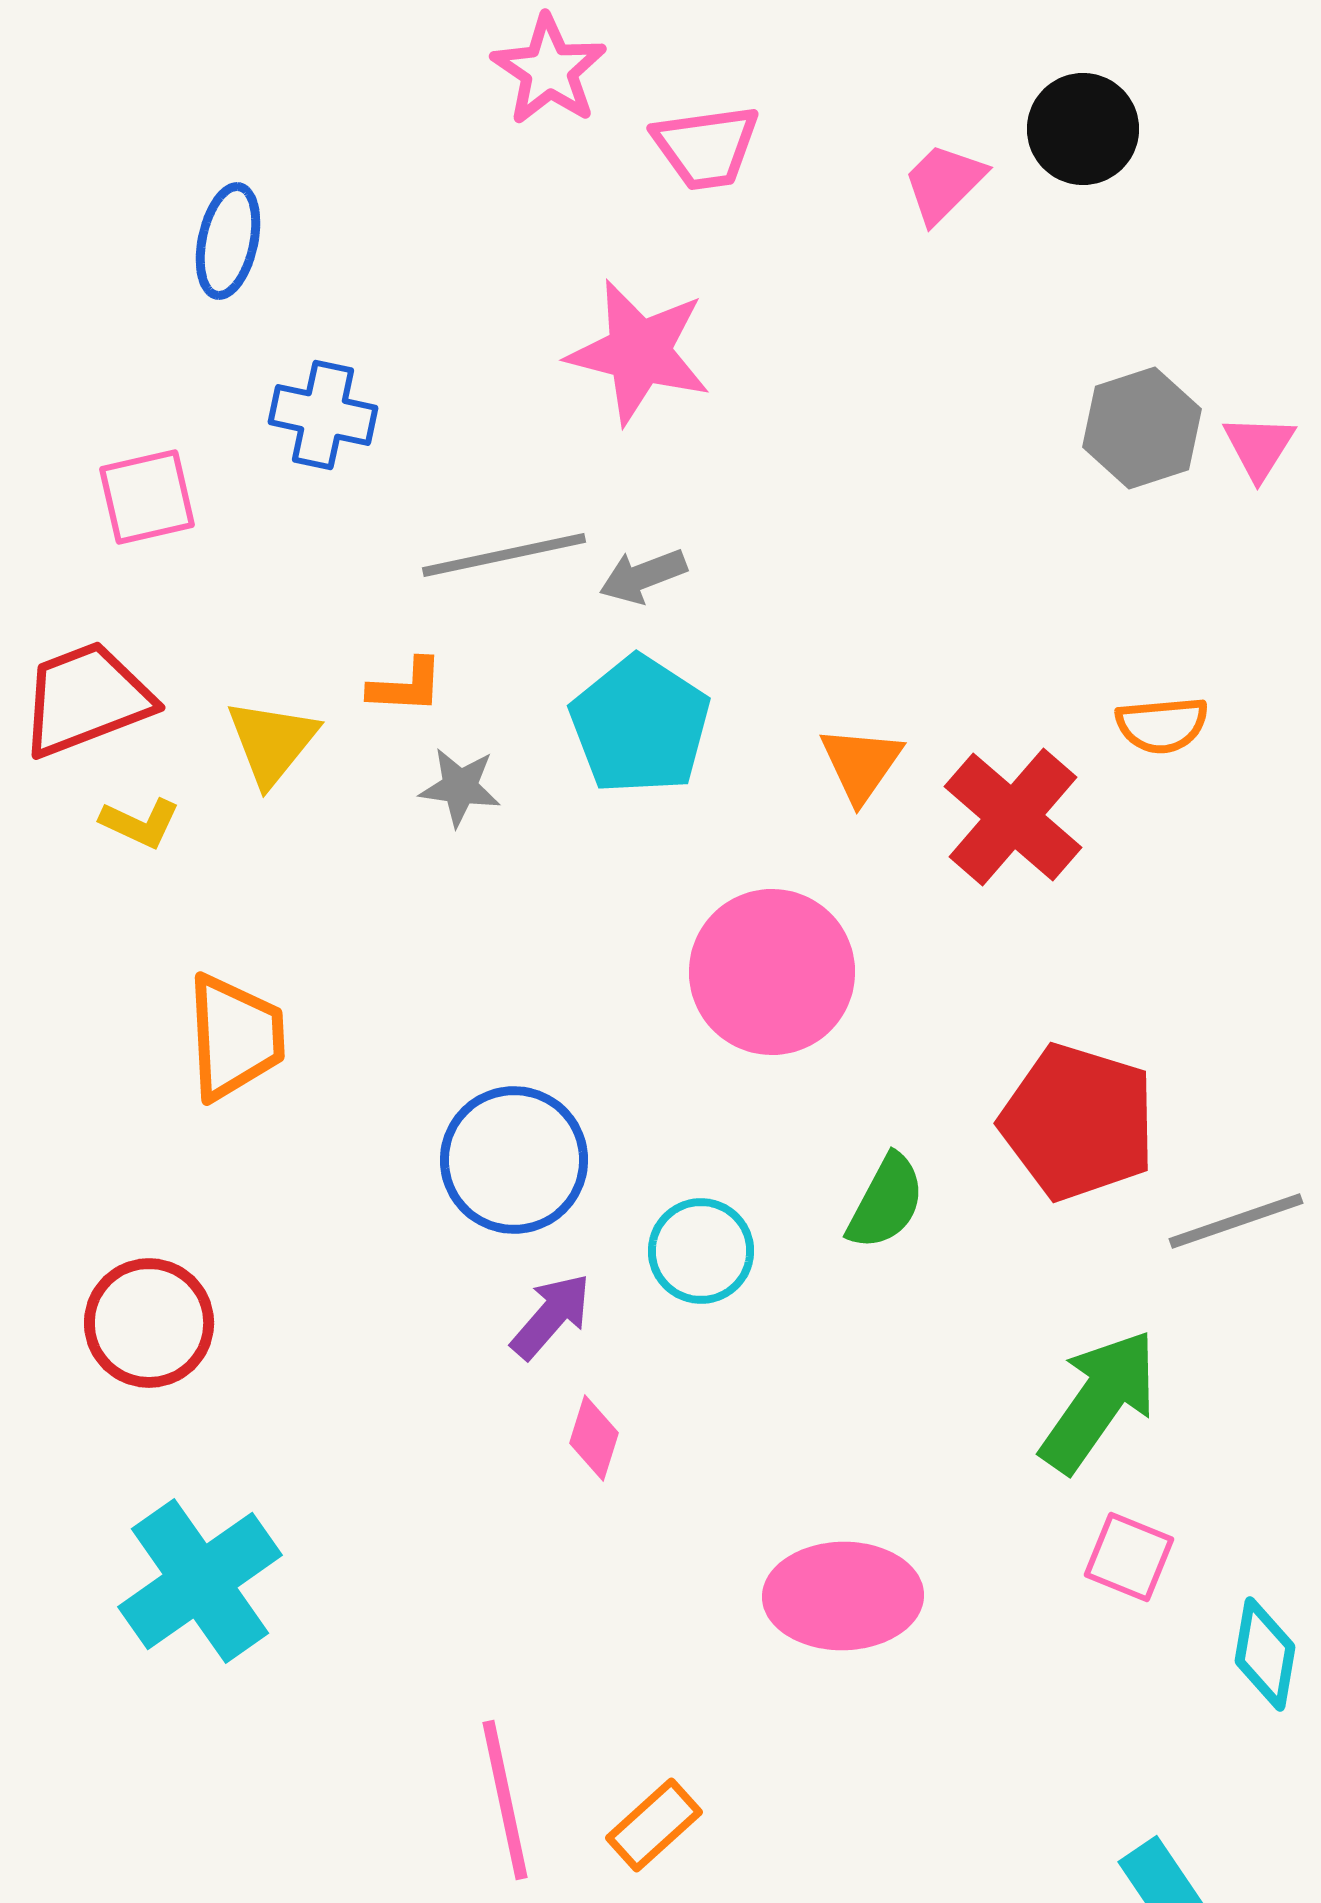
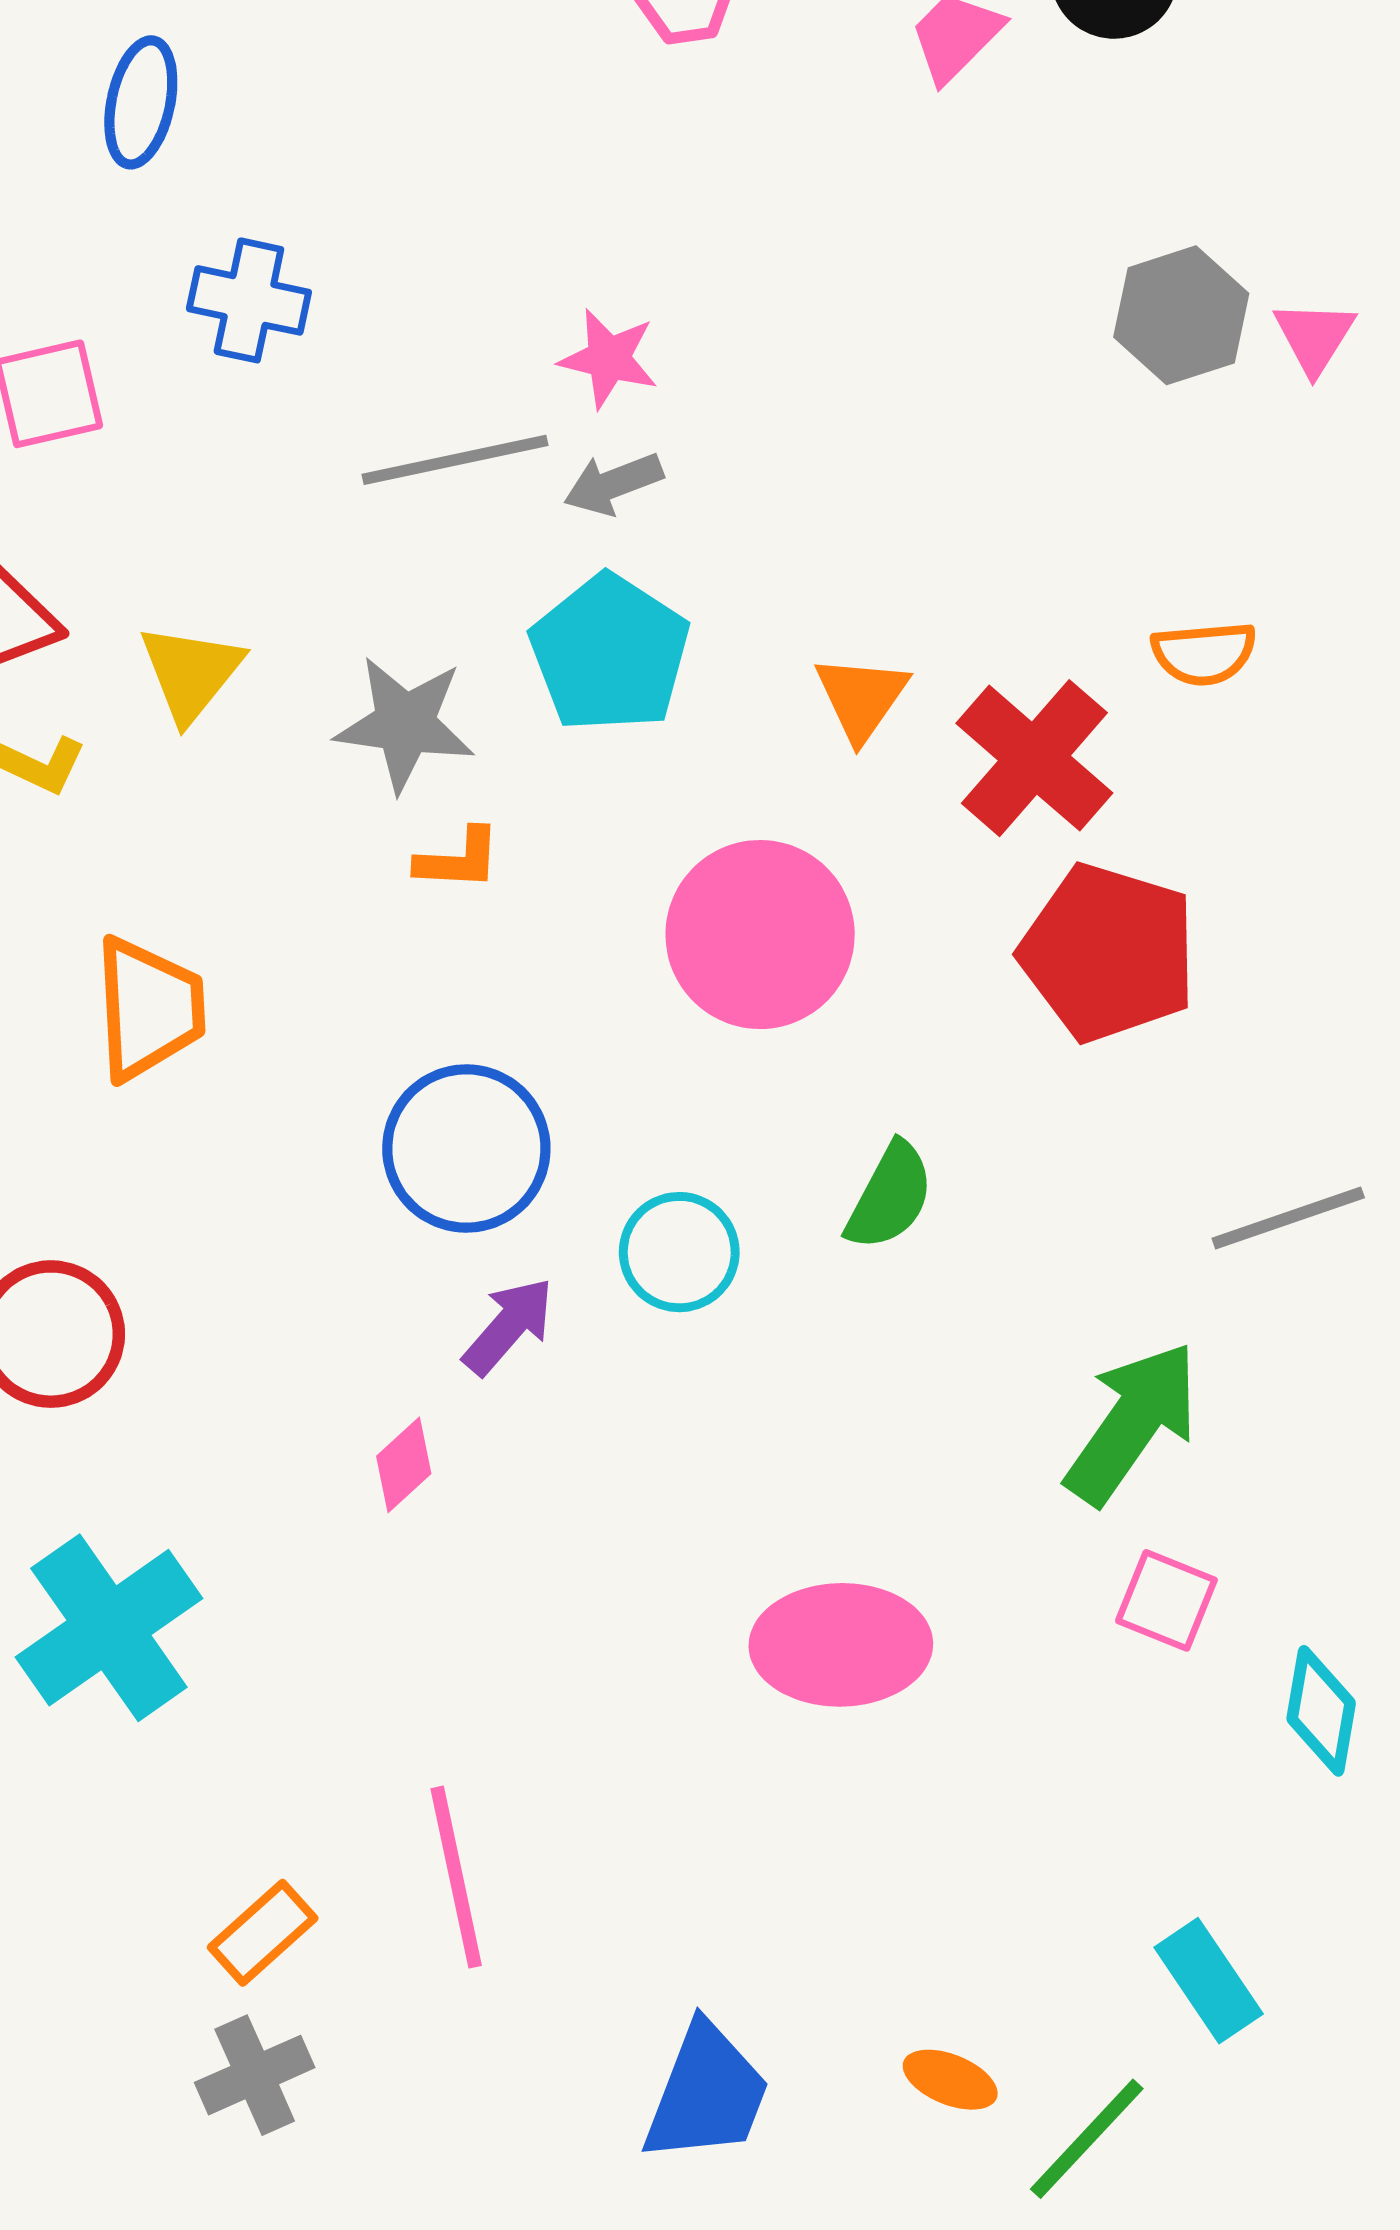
pink star: (639, 352) -> (609, 359), moved, size x0.6
orange L-shape: (406, 686) -> (458, 859), moved
gray star: (460, 787) -> (405, 724), size x1.5
red pentagon: (1078, 1122) -> (1108, 953), moved
pink diamond: (594, 1438) -> (404, 1465), moved, turned 30
orange rectangle: (654, 1825) -> (263, 1933), moved

